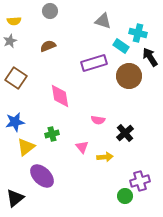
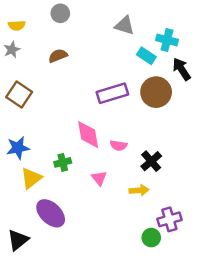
purple rectangle: (94, 63) -> (112, 93), moved
pink diamond: (60, 96) -> (88, 135), moved
yellow arrow: (105, 157) -> (139, 190), moved

